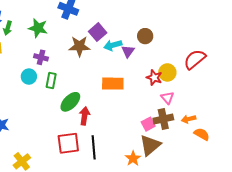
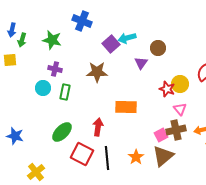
cyan arrow: (113, 45) -> (127, 38), moved
brown star: (79, 46) -> (97, 72), moved
orange rectangle: (113, 84) -> (126, 107), moved
green ellipse: (70, 102) -> (62, 132), moved
red square: (68, 143) -> (82, 154), turned 35
orange star: (133, 158) -> (136, 157), moved

